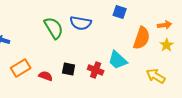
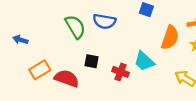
black square: (69, 69) -> (91, 61), moved
red semicircle: (46, 76) -> (67, 78), size x1.6

